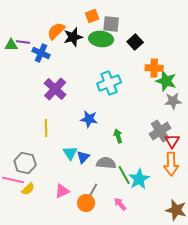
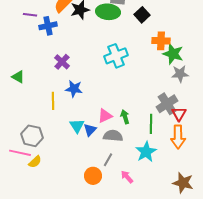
green triangle: (11, 45) -> (18, 77), moved, turned 32
blue cross: (41, 53) -> (48, 26), turned -36
purple cross: (55, 89) -> (62, 62), size x0.7
blue star: (89, 119) -> (74, 89), moved
green arrow: (118, 136) -> (125, 117), moved
green line: (124, 175) -> (151, 124), moved, turned 30
gray line: (93, 190) -> (108, 160), moved
pink triangle: (62, 191) -> (105, 116), moved

